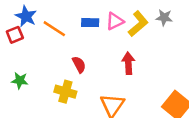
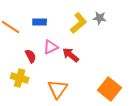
pink triangle: (115, 21) -> (51, 47), moved
red arrow: (128, 63) -> (71, 55), turned -48

